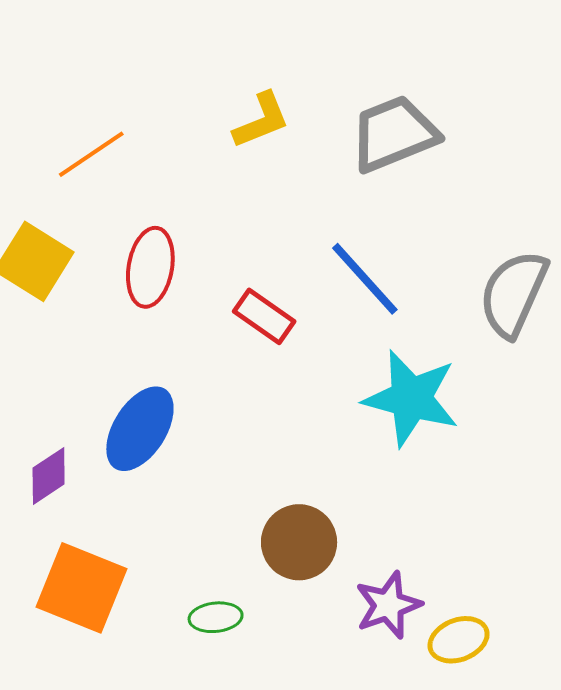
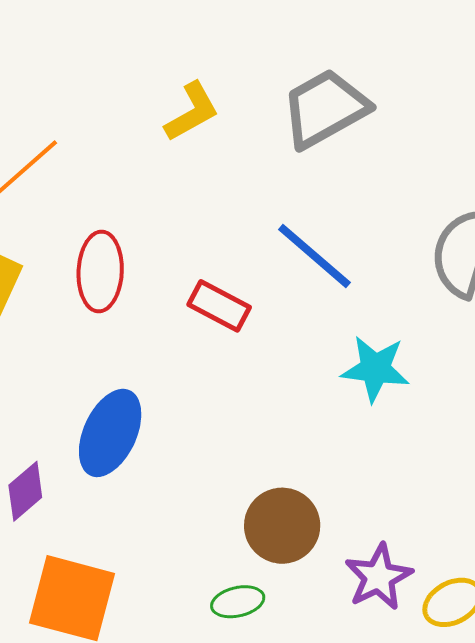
cyan star: (411, 398) -> (375, 369), size x0.7
green ellipse: (216, 617) -> (238, 602), moved

